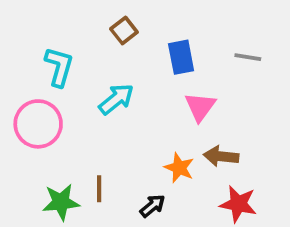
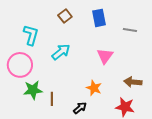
blue rectangle: (181, 57) -> (99, 18), moved
brown arrow: (221, 156) -> (133, 82), moved
green star: (61, 202) -> (33, 90), moved

